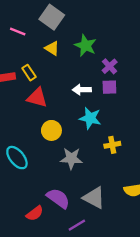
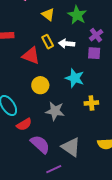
yellow rectangle: (29, 73) -> (48, 42), moved
white arrow: (82, 90) -> (67, 44), moved
red semicircle: (35, 213) -> (24, 124), moved

